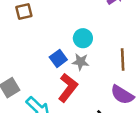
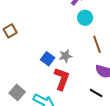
cyan circle: (83, 38) -> (85, 18), moved

